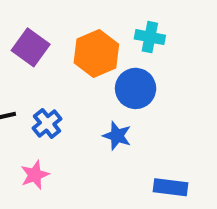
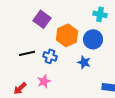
orange hexagon: (96, 53) -> (67, 35), moved
blue cross: (47, 123) -> (50, 56), turned -32

